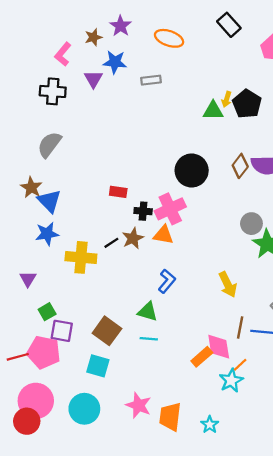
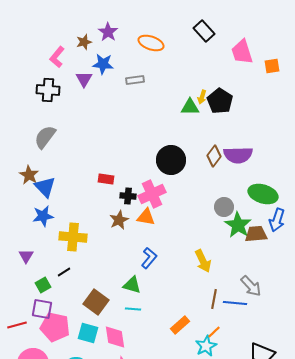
black line: (111, 243) -> (64, 272), moved
purple square: (62, 331) -> (42, 309), moved
pink diamond: (219, 347) -> (115, 337), moved
pink pentagon: (44, 352) -> (55, 327), moved

